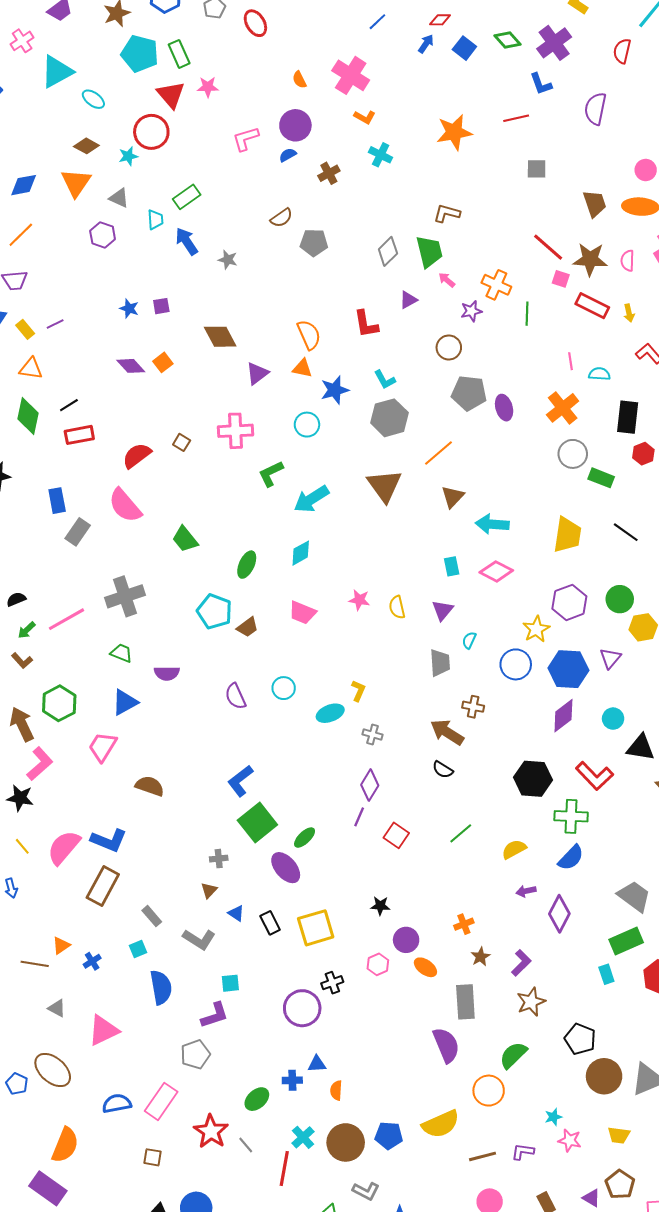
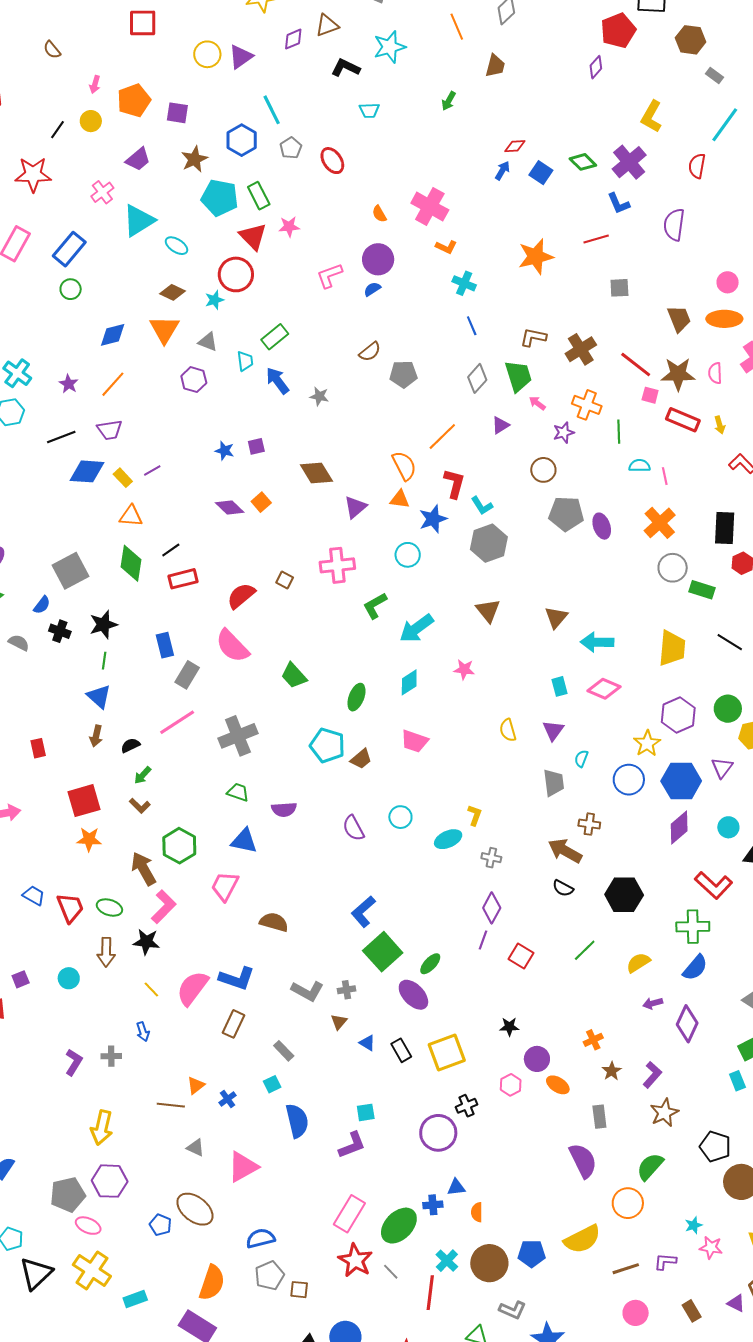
blue line: (377, 22) -> (472, 326), moved, turned -66
brown cross: (329, 173) -> (581, 349), moved, size x1.4
red L-shape: (366, 324) -> (454, 483), moved, turned -152
cyan semicircle: (599, 374) -> (640, 466), moved
orange line: (438, 453) -> (442, 436), moved
brown triangle: (384, 486) -> (488, 611), size x0.7
pink star: (359, 600) -> (464, 669), moved
pink line: (67, 619) -> (177, 722), moved
blue triangle: (125, 702) -> (244, 841), turned 44
black hexagon: (533, 779) -> (624, 895), moved
brown rectangle: (103, 886) -> (234, 1024), size x0.7
gray L-shape: (199, 939) -> (307, 991), moved
gray rectangle: (465, 1002) -> (599, 1117), size x0.7
gray pentagon: (195, 1054) -> (269, 1276), moved
green ellipse: (257, 1099) -> (399, 1226), size x1.5
pink rectangle: (161, 1101) -> (349, 1214), moved

